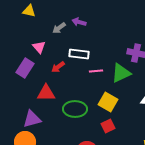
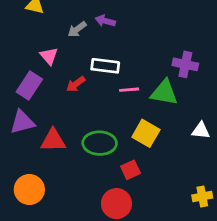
green triangle: (121, 73) -> (164, 93), turned 35
red triangle: (46, 93) -> (53, 140), moved
purple triangle: (32, 119) -> (22, 122), moved
red square: (108, 126) -> (131, 170), moved

